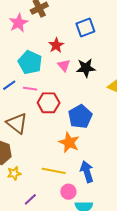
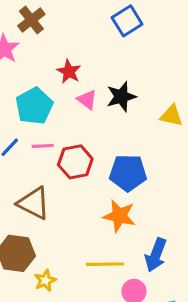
blue square: (85, 28) -> (127, 21), moved
cyan pentagon: (30, 62) -> (34, 106), turned 30
blue pentagon: (80, 117) -> (128, 173), turned -30
blue arrow: (87, 172) -> (156, 255), turned -130

